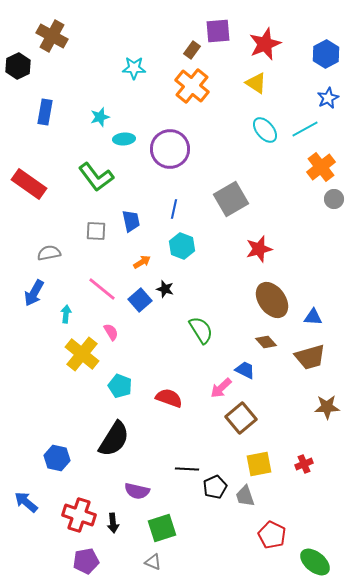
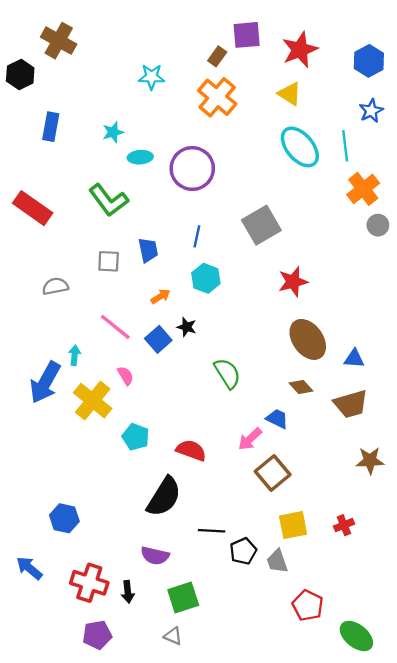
cyan line: (305, 129) -> (345, 146), turned -68
cyan ellipse: (265, 130) -> (300, 147), size x1.4
blue arrow: (34, 293) -> (45, 382), moved, size x1.4
black semicircle: (114, 439) -> (164, 497), moved

